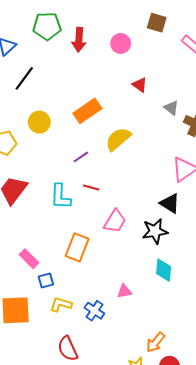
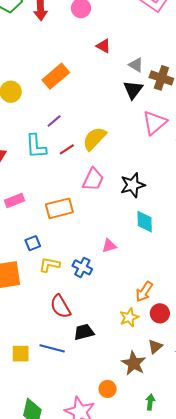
yellow semicircle: (118, 139) -> (94, 139), moved
red line: (91, 187) -> (67, 149), turned -42
cyan L-shape: (60, 197) -> (36, 146), moved
black triangle: (170, 203) -> (133, 90), moved, turned 40
orange rectangle: (77, 247) -> (59, 208), turned 60
pink rectangle: (29, 259) -> (15, 201), moved, turned -60

